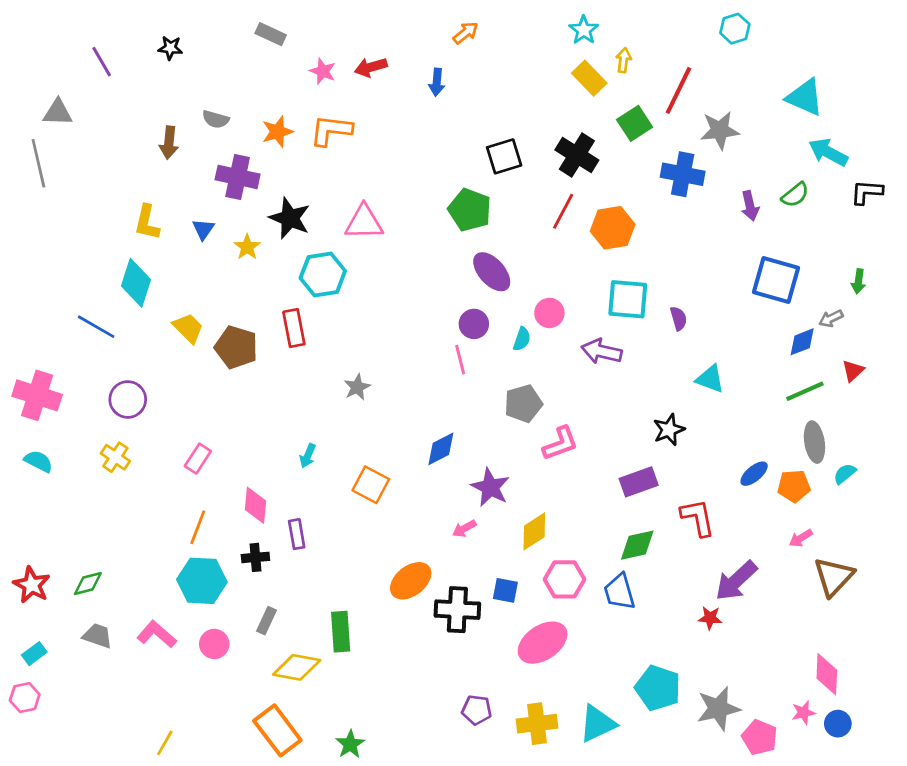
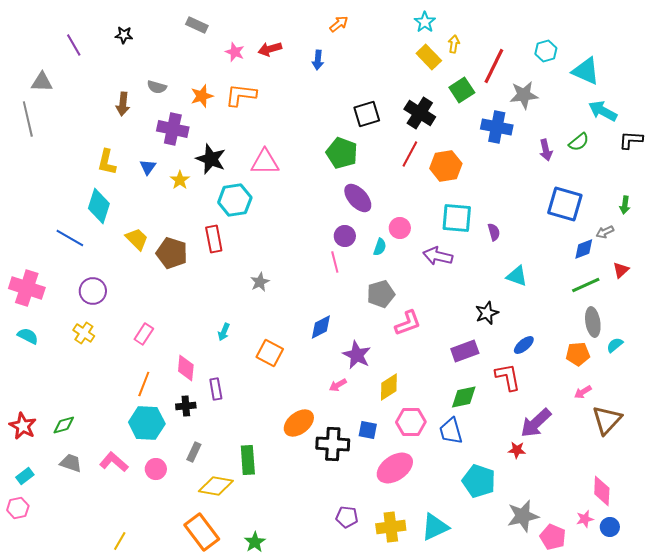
cyan hexagon: (735, 29) -> (546, 51), moved
blue ellipse: (754, 474) -> (524, 345), moved
cyan pentagon: (658, 688) -> (479, 481), moved

